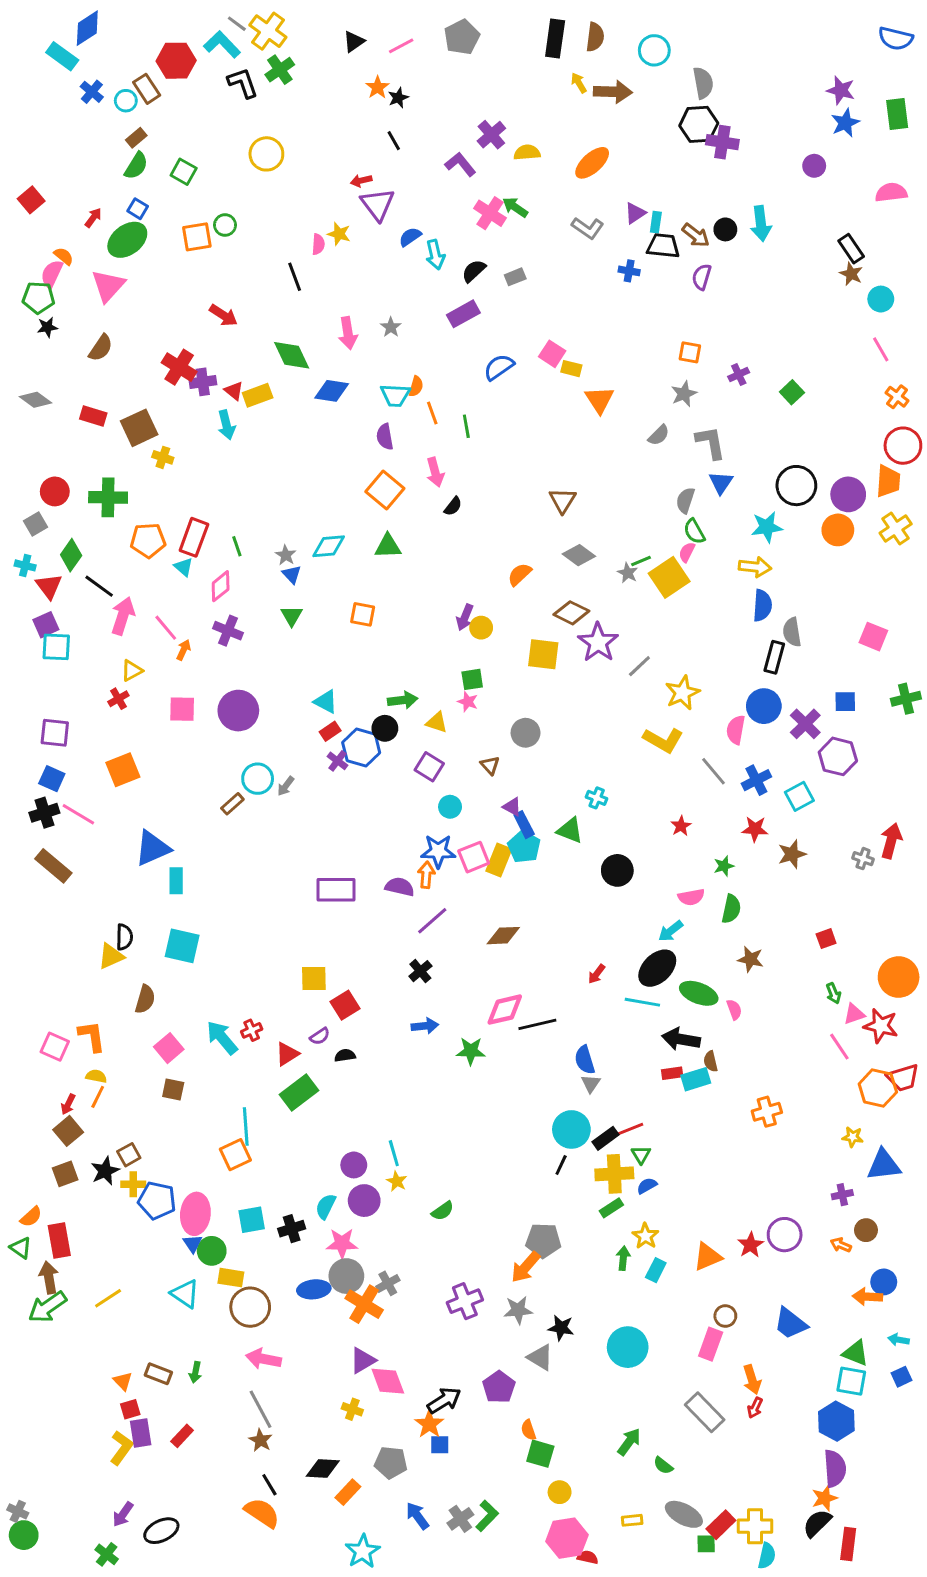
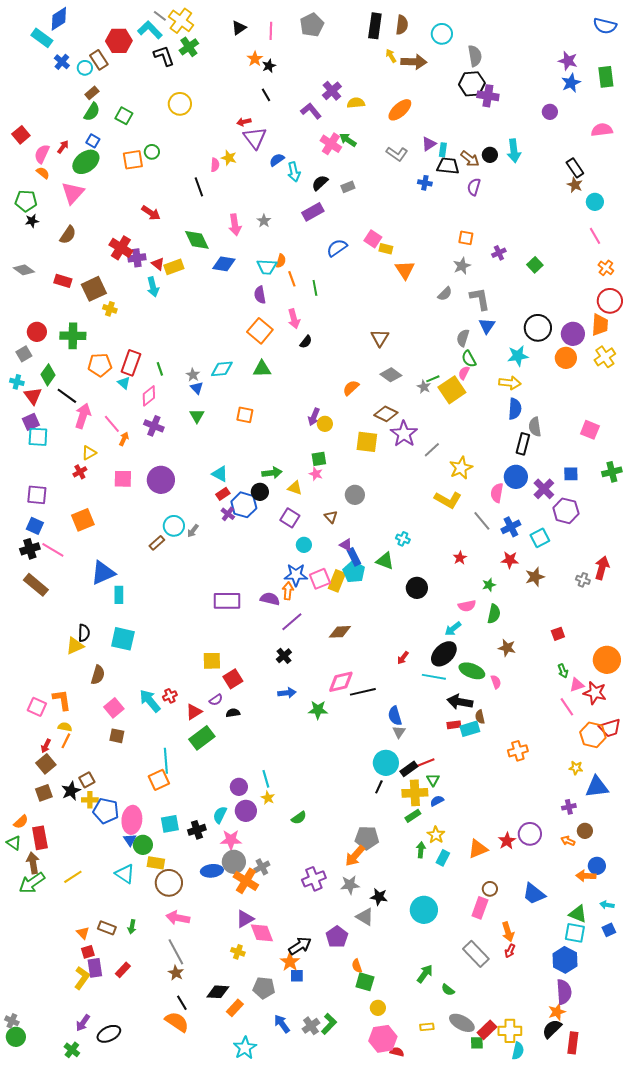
pink line: (401, 46) -> (271, 31), turned -60
pink semicircle: (52, 274) -> (42, 154), moved

